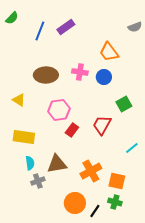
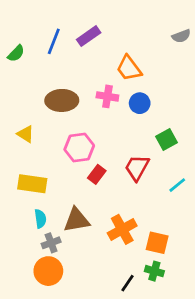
green semicircle: (12, 18) -> (16, 53), moved
orange trapezoid: (109, 52) -> (129, 68), moved
cyan line: (132, 148) -> (177, 185), moved
orange circle: (75, 203) -> (48, 271), moved

